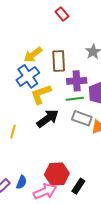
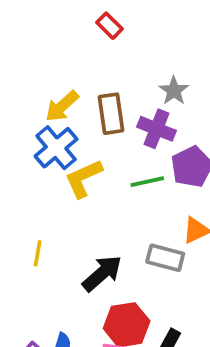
purple cross: (77, 81) -> (157, 129), moved, turned 30
black arrow: (48, 118) -> (102, 273), moved
gray rectangle: (82, 118) -> (165, 258), moved

